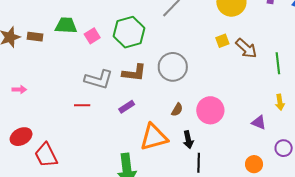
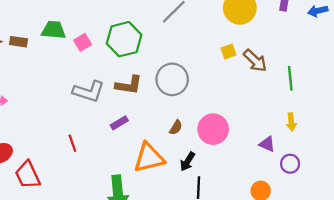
red line: (82, 105) -> (72, 143), moved, turned 70
black arrow: (188, 140) -> (187, 161), turned 42
purple circle: (284, 148) -> (290, 164), moved

